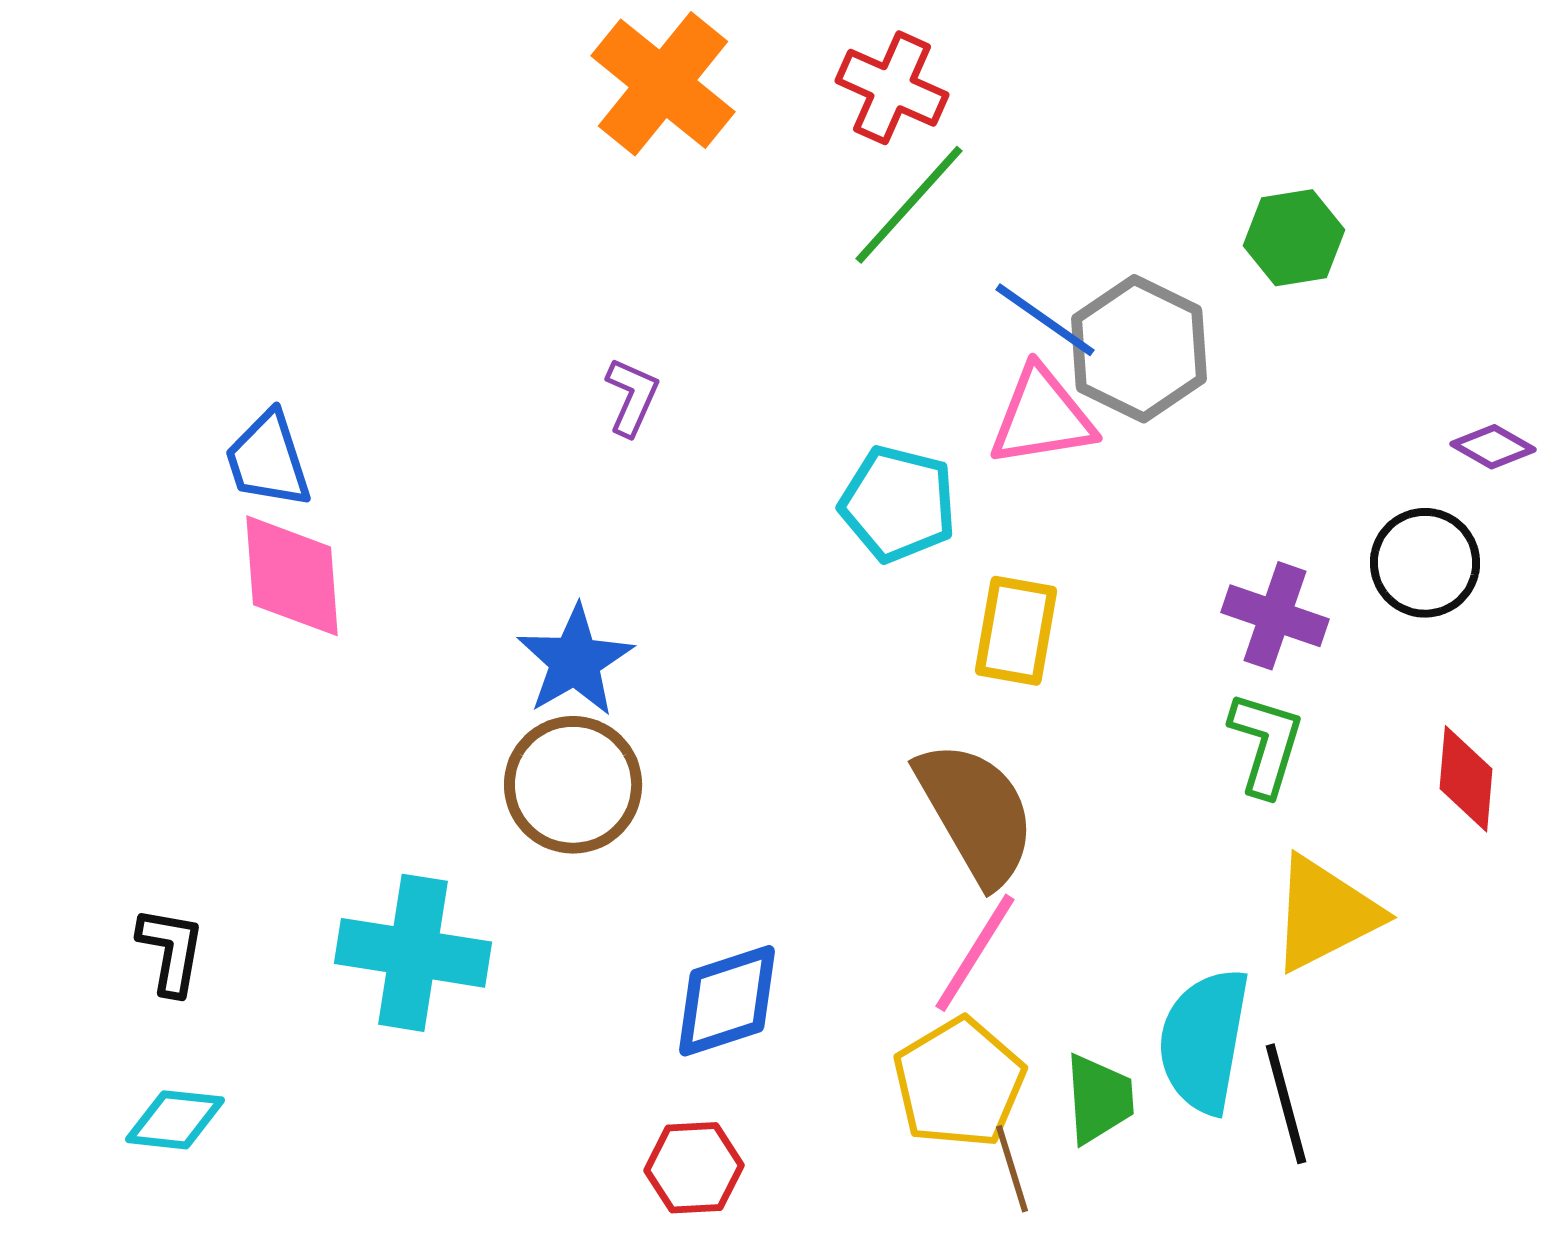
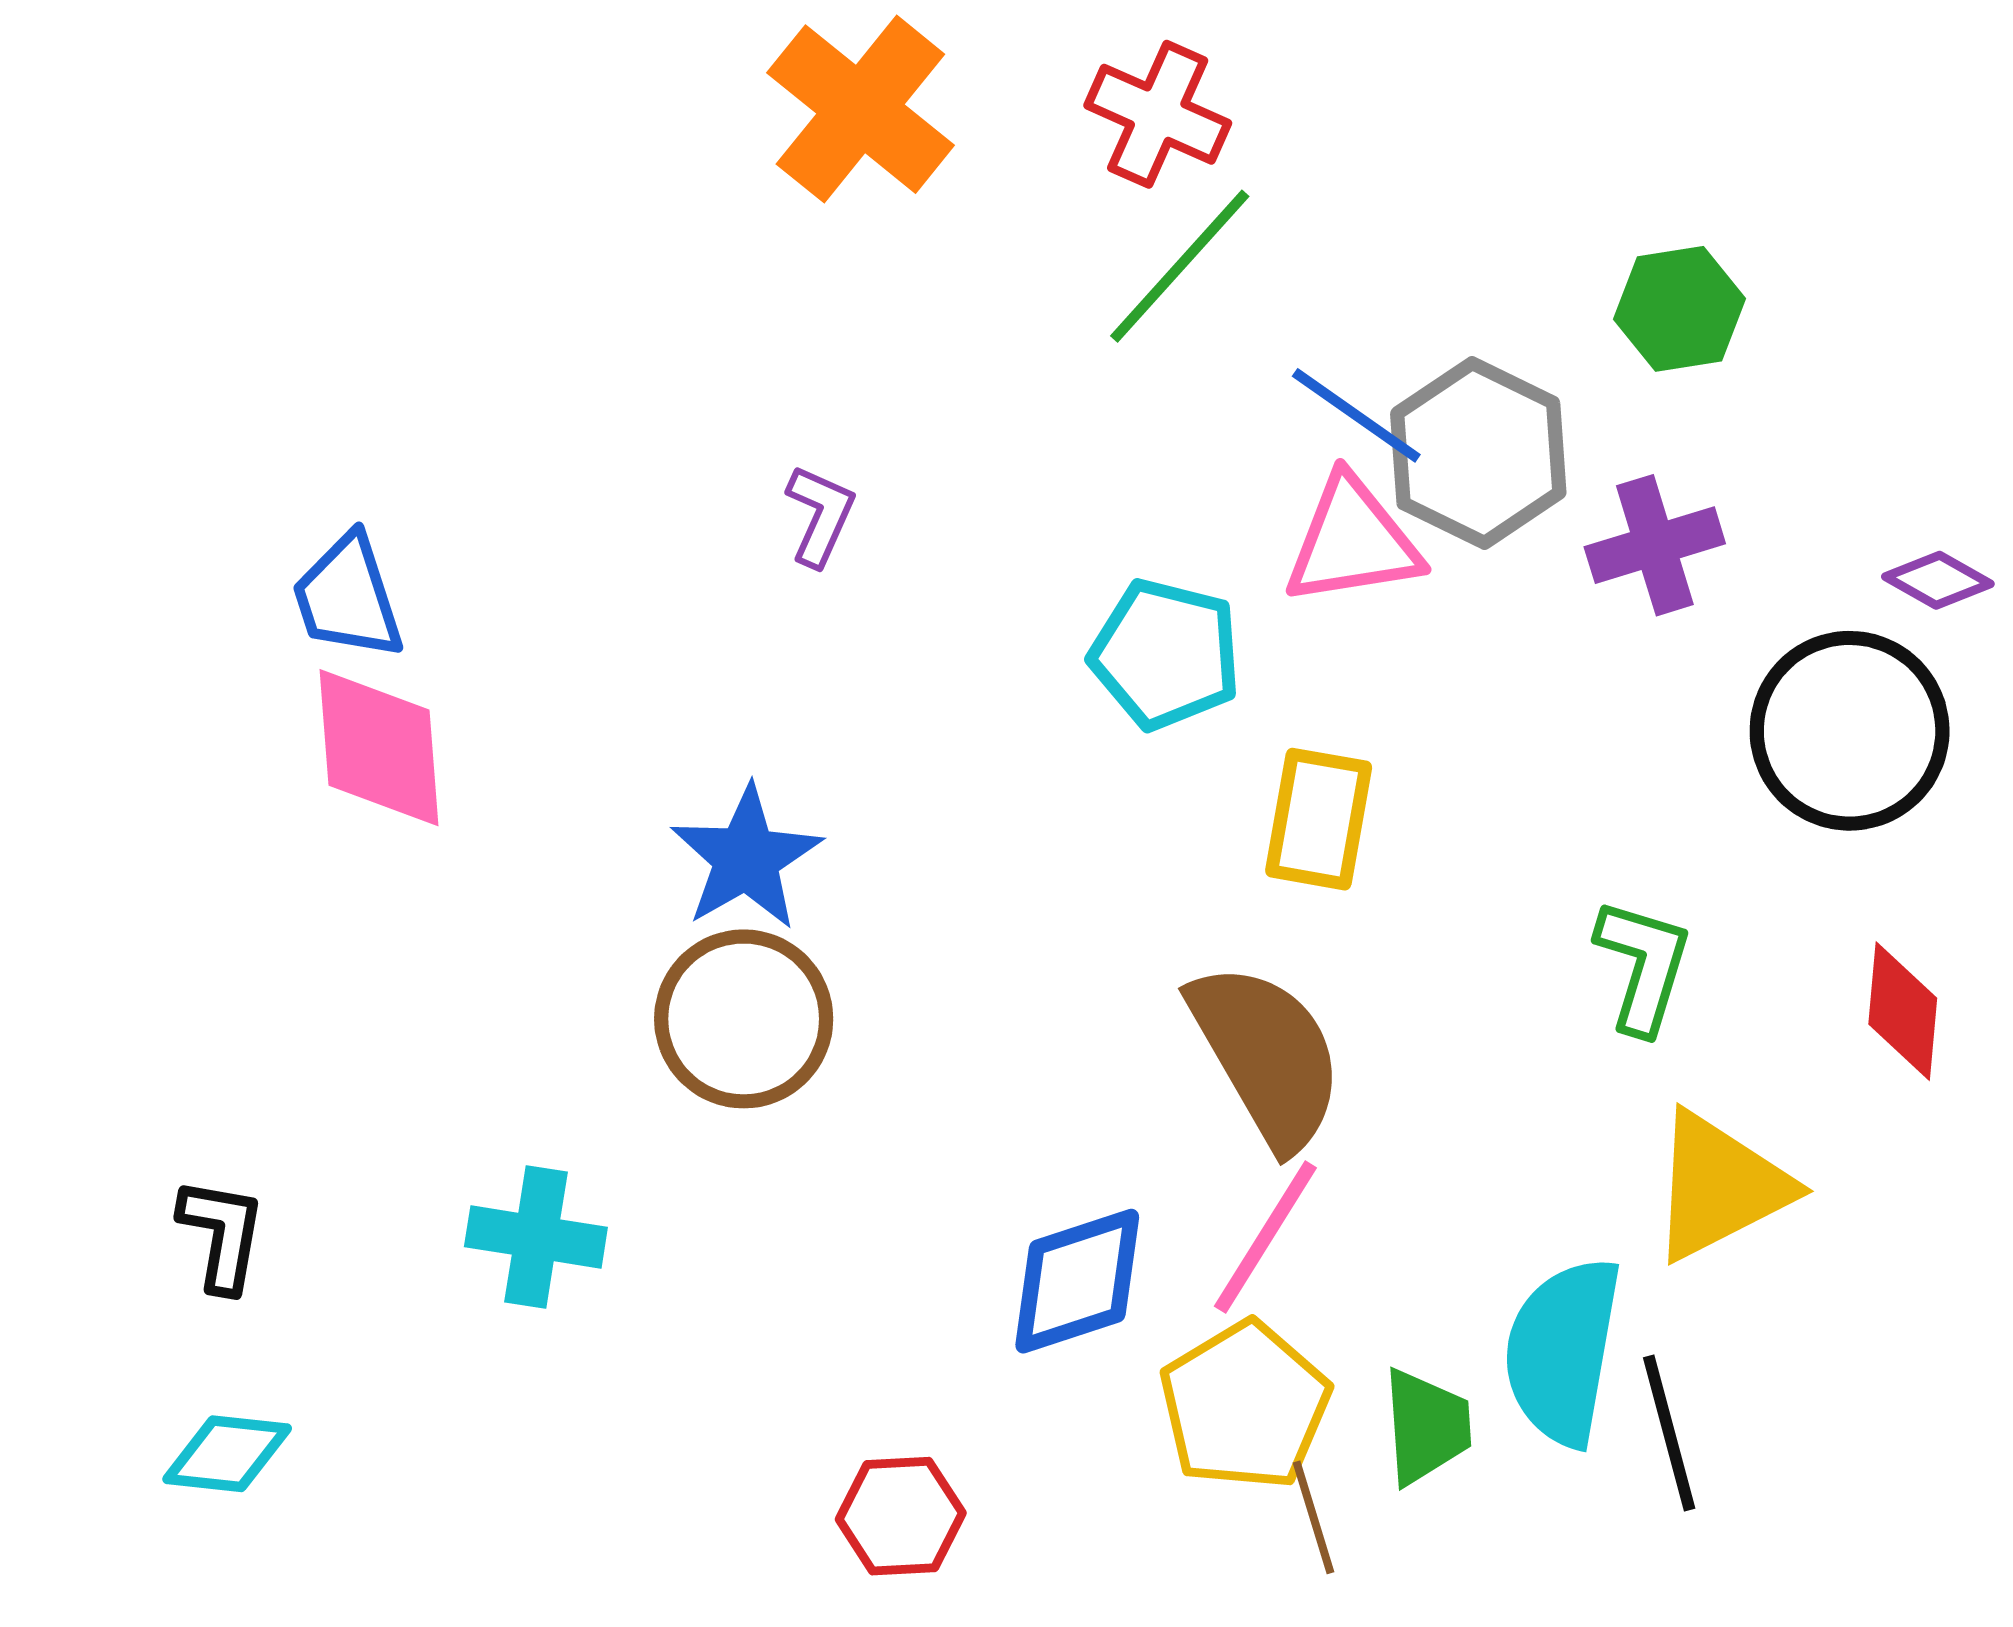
black circle: (1425, 563) -> (1850, 731), size x1.4
purple cross: (1275, 616) -> (1655, 545), moved, turned -36
cyan cross: (413, 953) -> (536, 1237), size x0.7
blue diamond: (727, 1001) -> (1077, 1281), moved

